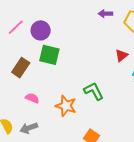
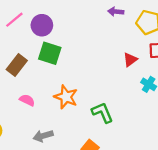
green L-shape: (94, 91) -> (102, 113), moved
orange star: (66, 106) -> (66, 97), moved
gray arrow: (29, 128) -> (43, 136), moved

